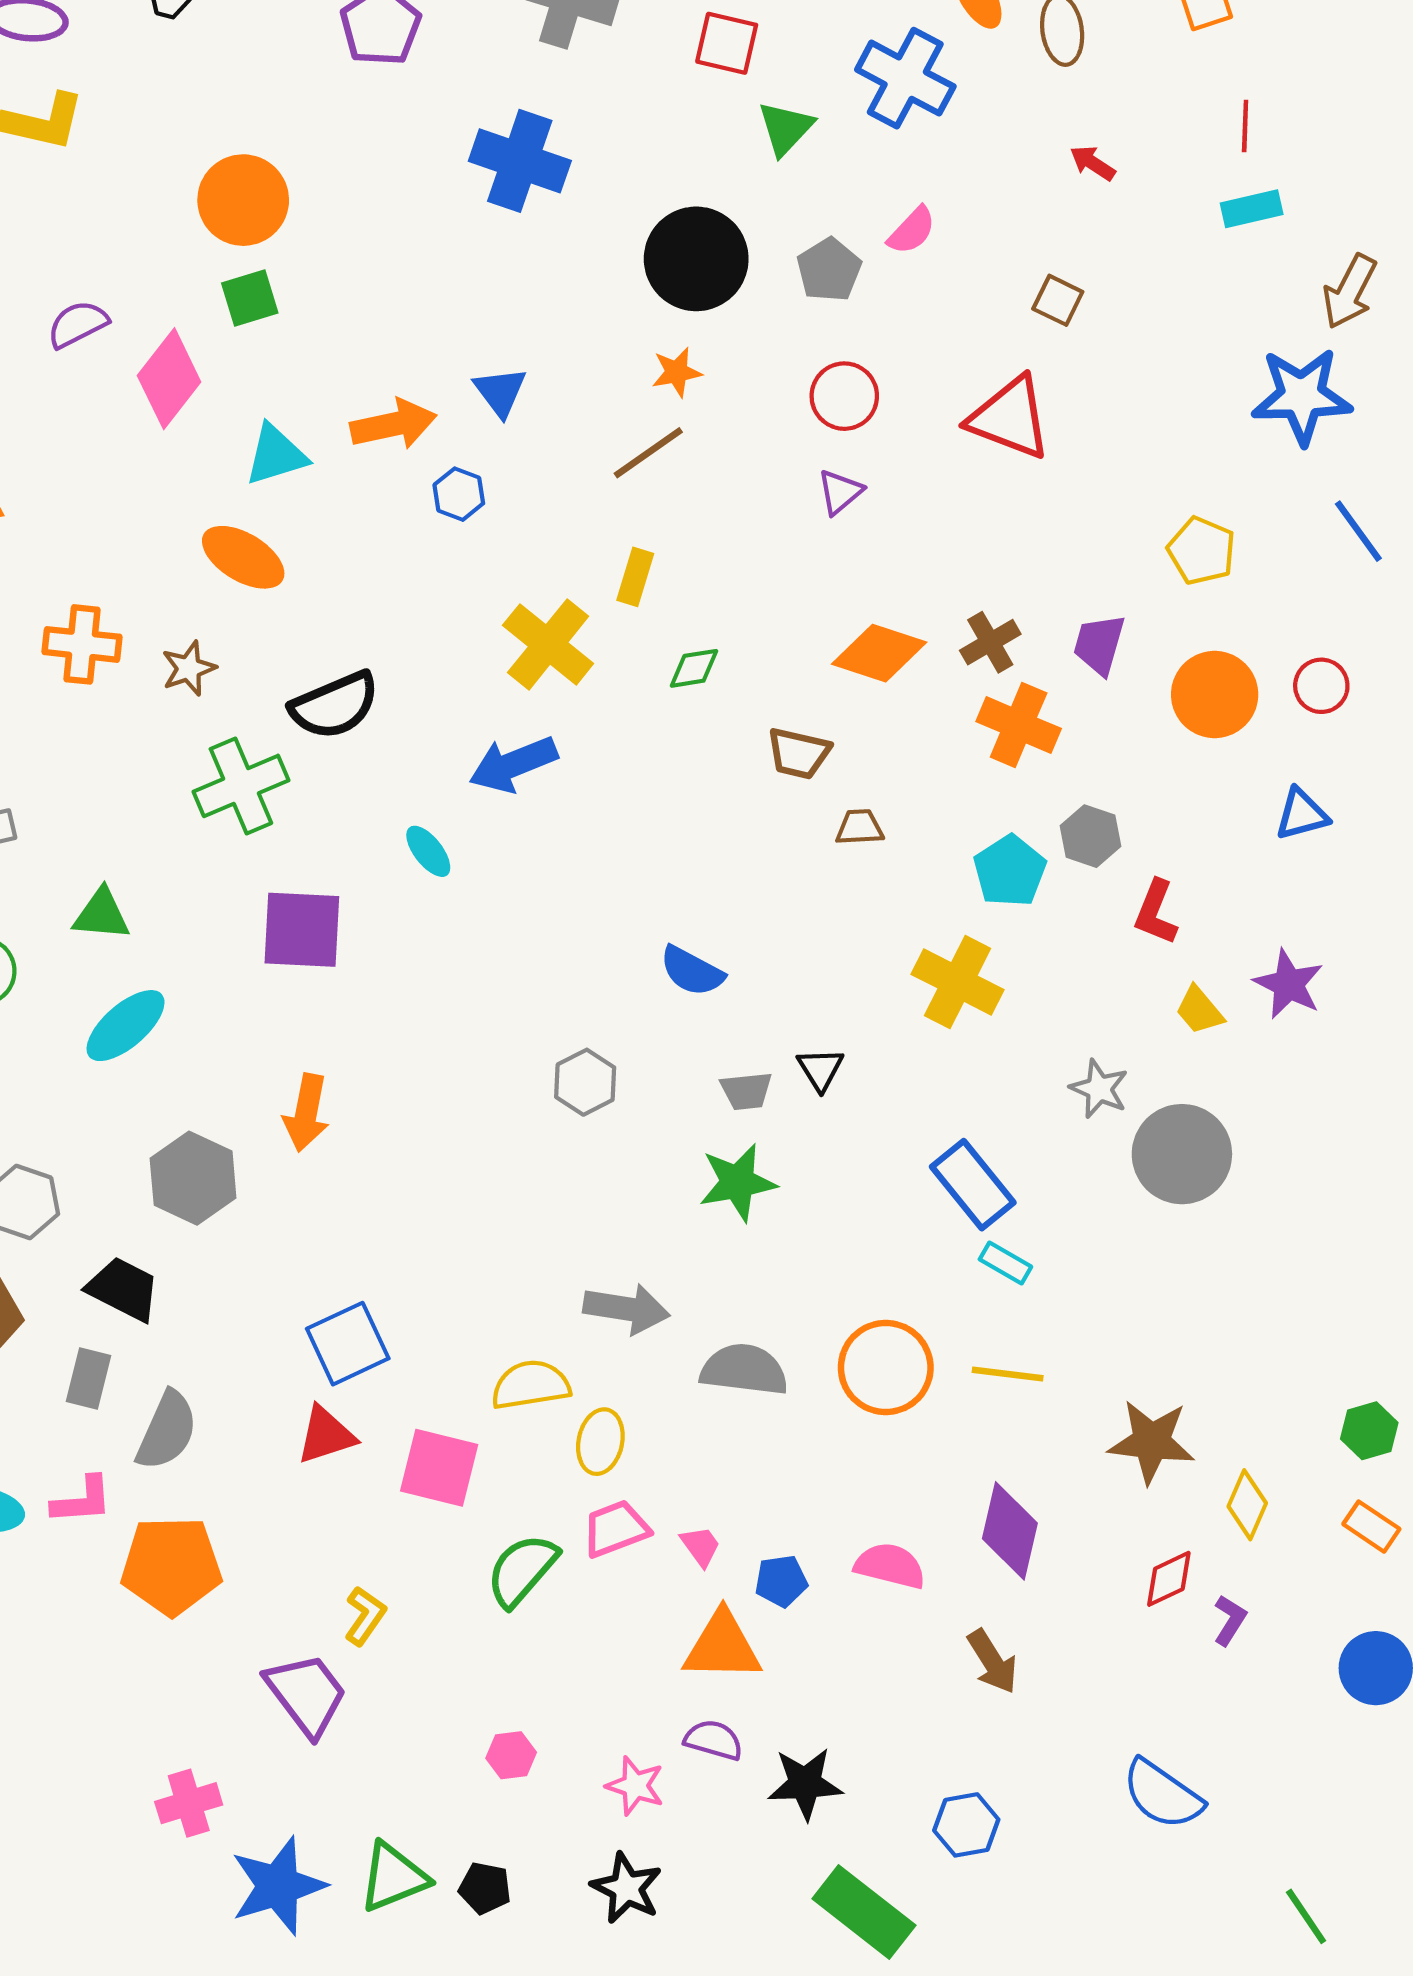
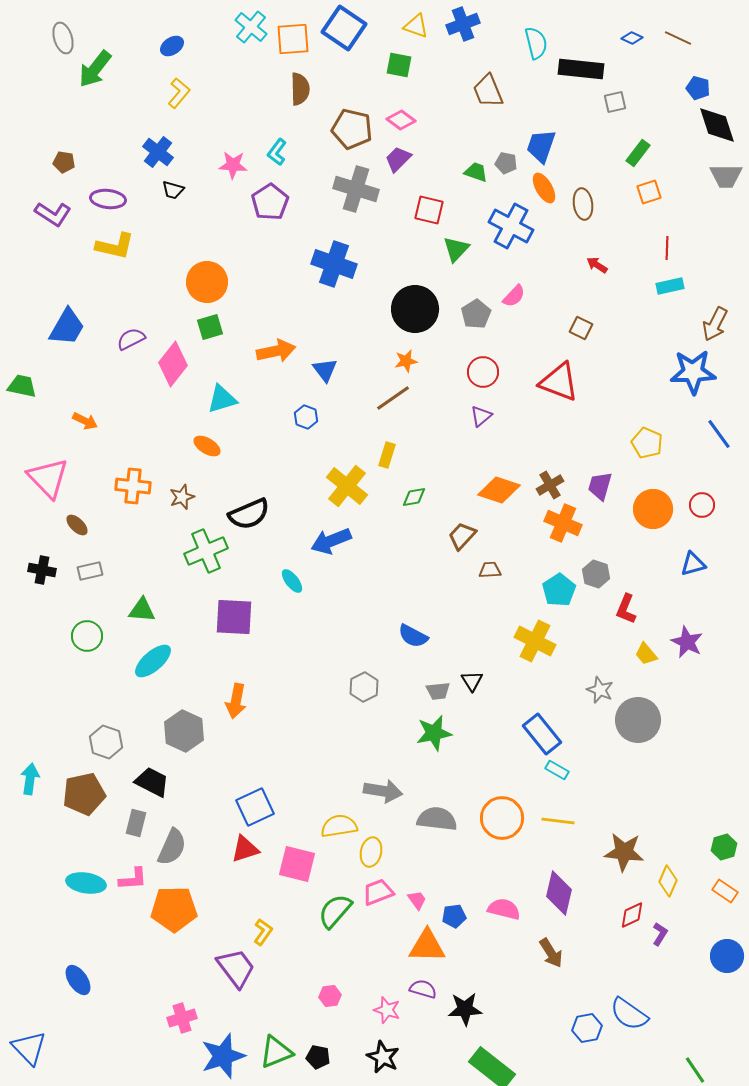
orange arrow: (393, 424) -> (276, 351), moved
orange ellipse: (243, 557) -> (207, 446), size x0.7
brown trapezoid: (799, 753) -> (462, 536), turned 120
blue hexagon: (966, 1825) -> (587, 1028), moved

